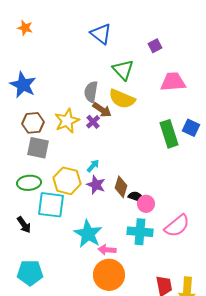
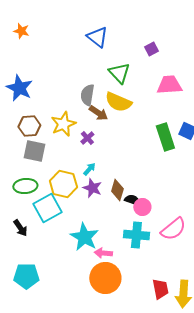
purple cross: (93, 122) -> (87, 138), moved
cyan square: (51, 205) -> (47, 208), turned -36

